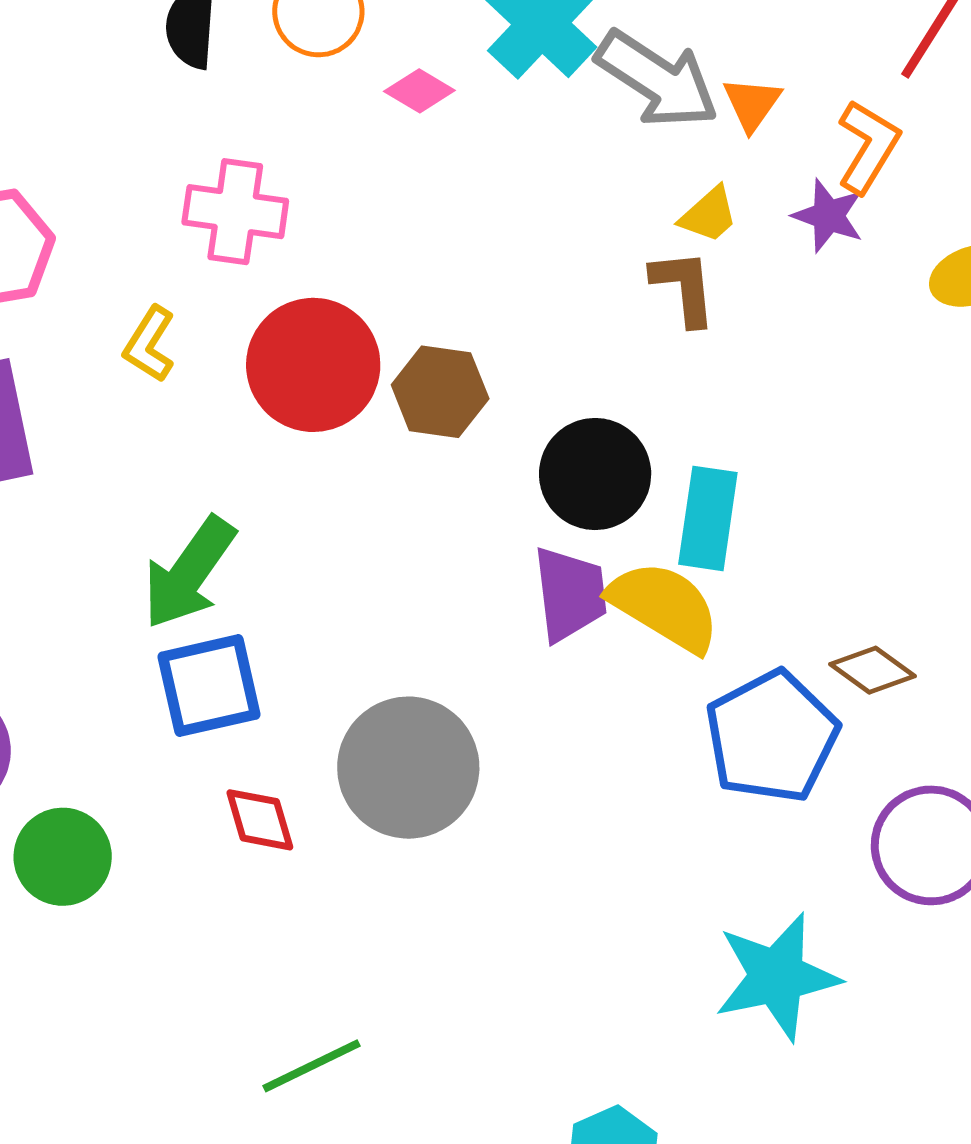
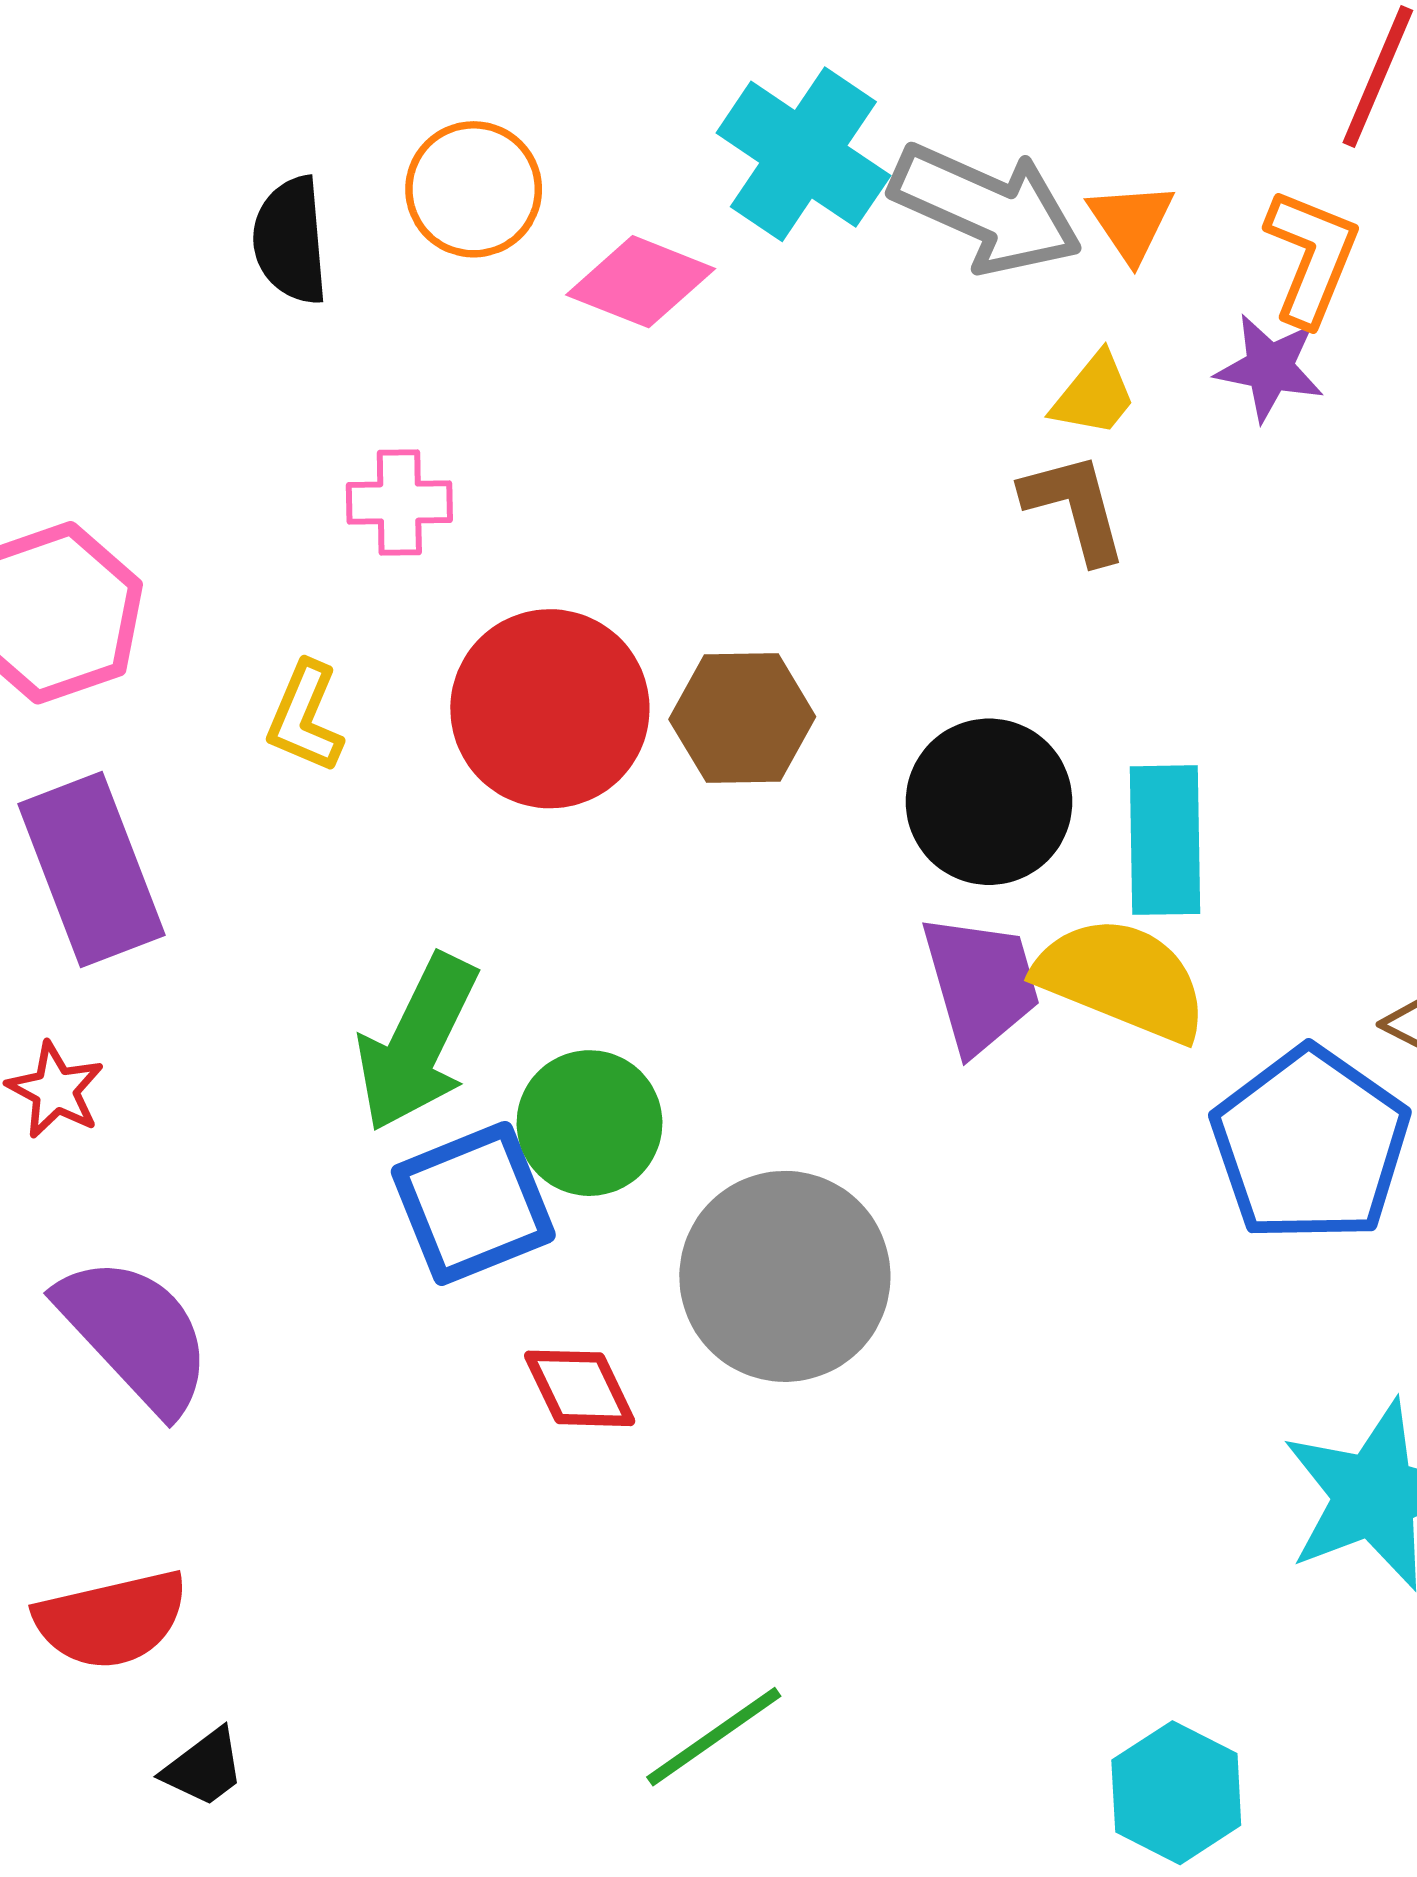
pink diamond: (419, 91) -> (641, 282), size x1.4
pink cross: (235, 212) -> (399, 503), size x0.7
green circle: (63, 857) -> (589, 1123), moved

